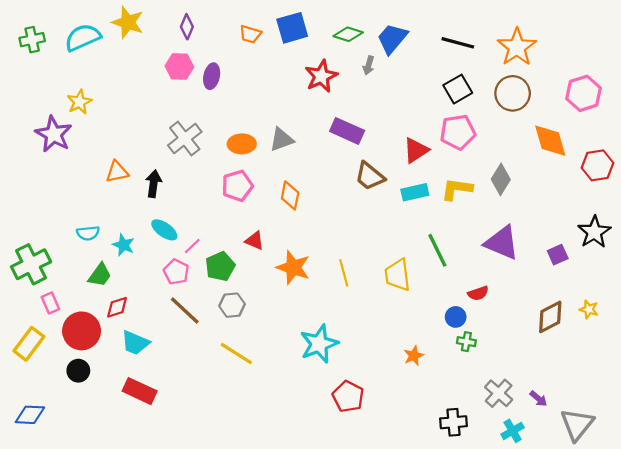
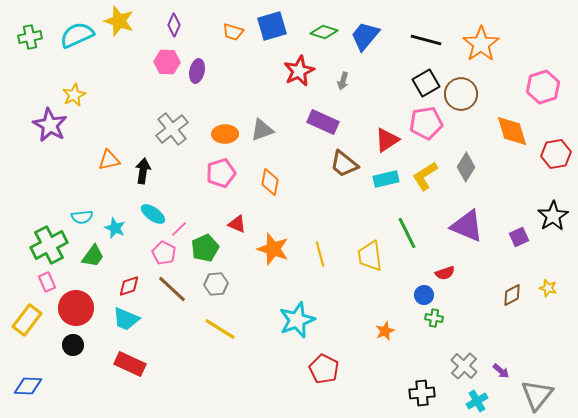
gray arrow: (369, 65) -> (343, 81), moved
brown circle: (513, 93) -> (461, 94), moved
yellow L-shape: (457, 189) -> (425, 176), turned -40
green cross: (31, 264) -> (49, 245), moved
red diamond: (117, 307) -> (129, 286), moved
brown diamond: (550, 317) -> (512, 295), size x0.7

